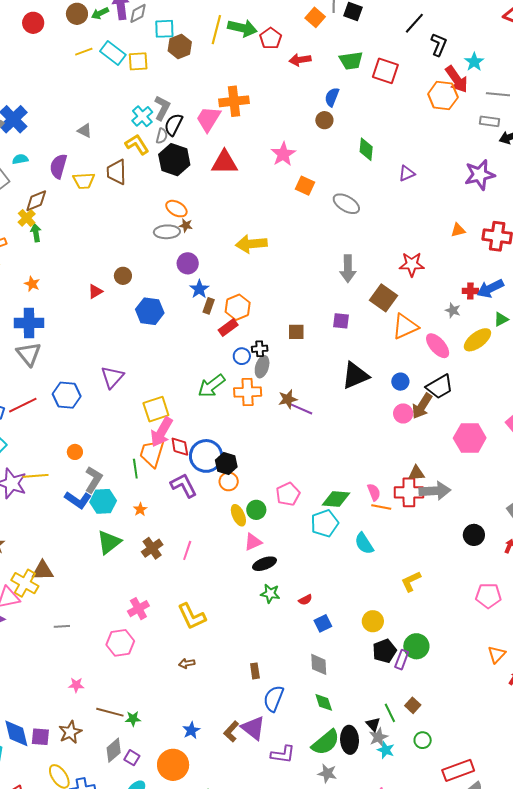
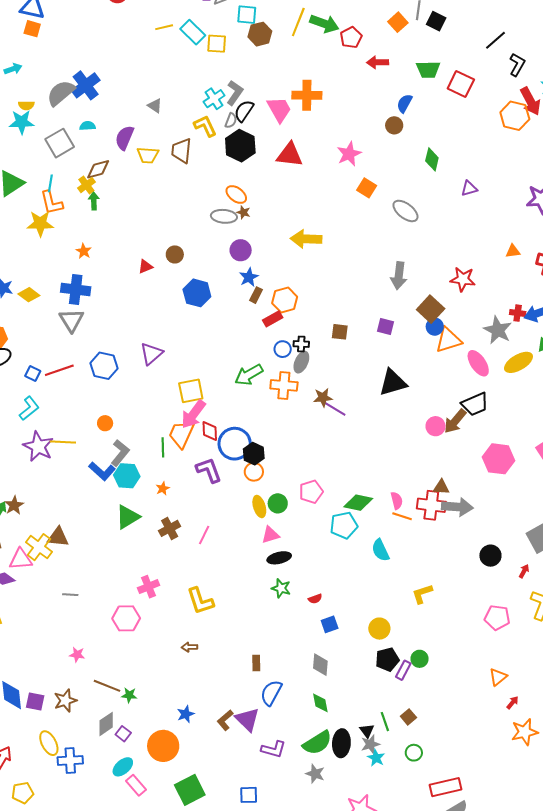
pink trapezoid: (208, 119) -> (279, 109), turned 112
gray star: (453, 310) -> (498, 330), size x1.8
blue circle: (400, 382) -> (435, 327), moved
green circle: (416, 646) -> (420, 659), size x0.7

